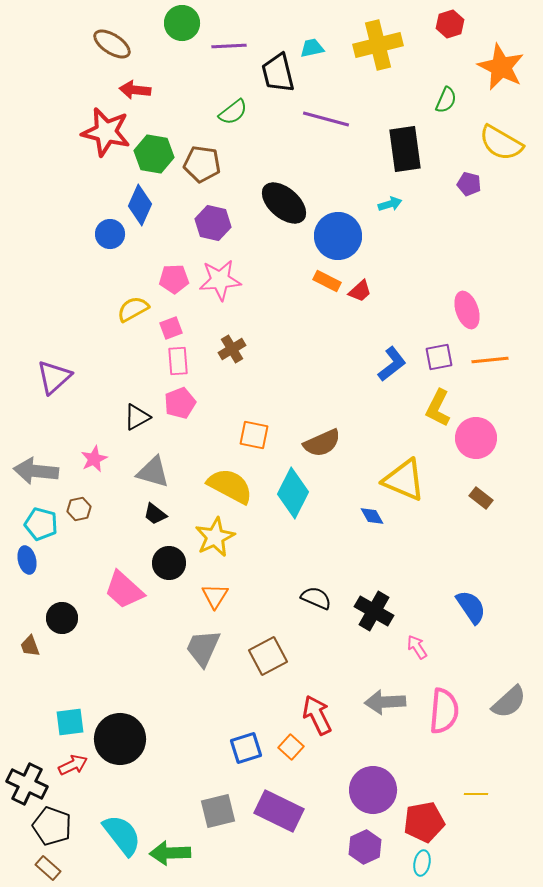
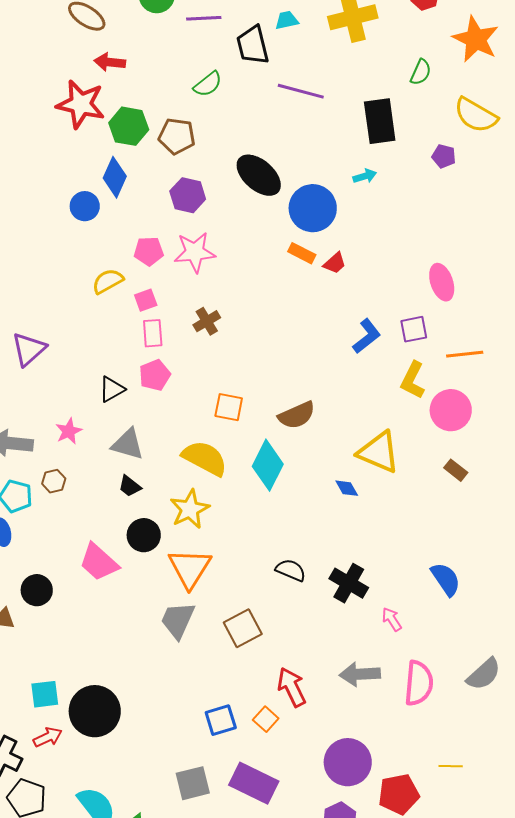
orange line: (490, 360) -> (465, 354), moved
orange triangle: (215, 596) -> (190, 568), size x1.6

